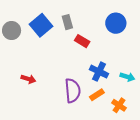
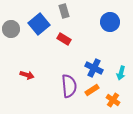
gray rectangle: (67, 22) -> (64, 11), moved
red rectangle: (82, 41) -> (64, 39), moved
cyan arrow: (127, 77) -> (121, 73), turned 88

